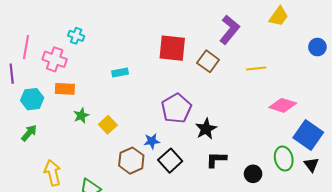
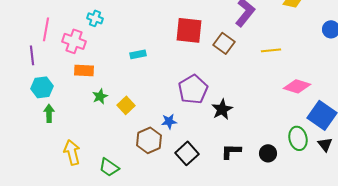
cyan hexagon: (32, 99) -> (42, 87), moved
green arrow: (29, 133) -> (49, 113), turned -42
black L-shape: (216, 160) -> (231, 151), moved
black square: (170, 161) -> (187, 153), moved

